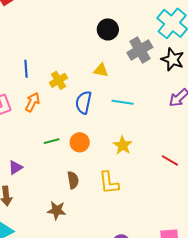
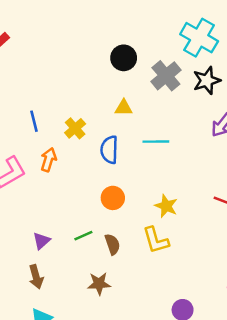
black star: (173, 59) -> (207, 81), turned -30
green line: (52, 141) -> (83, 236), moved
yellow star: (123, 145) -> (166, 206), moved

